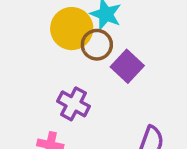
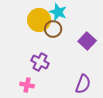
purple square: (127, 66) -> (87, 41), moved

